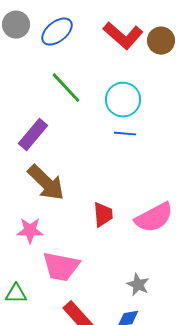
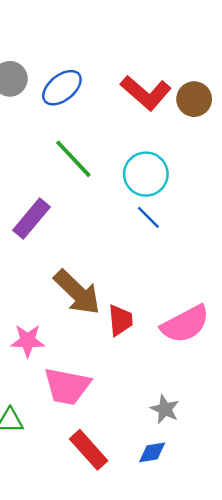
blue line: (125, 134) -> (148, 217), turned 40
brown arrow: (46, 183) -> (77, 292), moved

